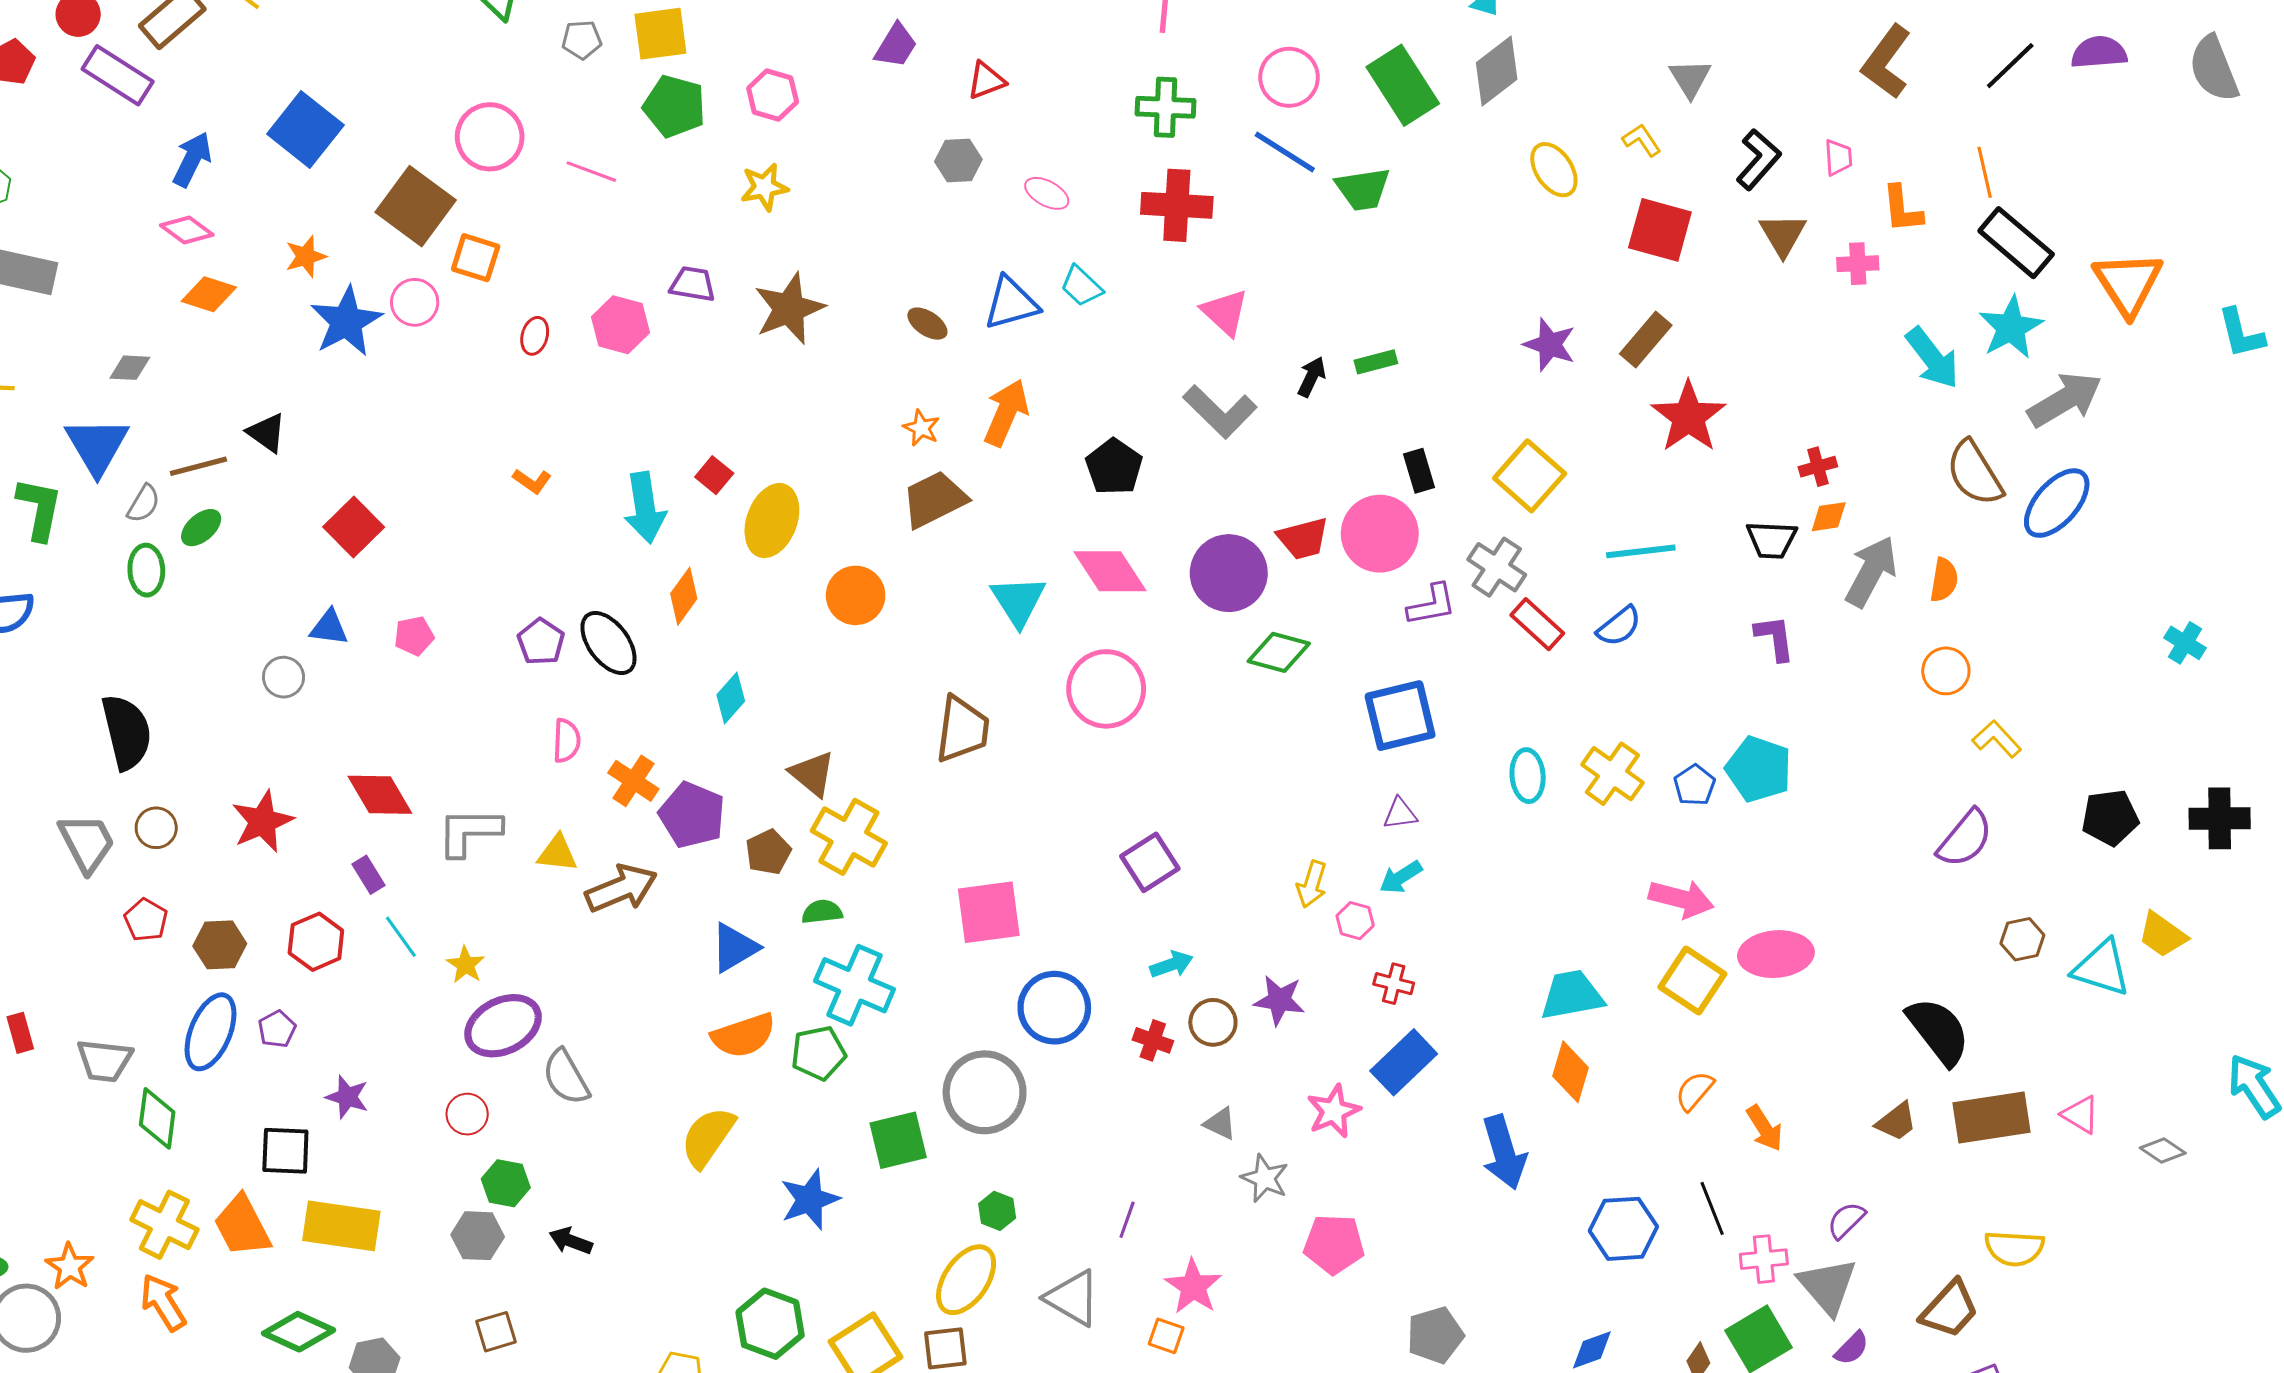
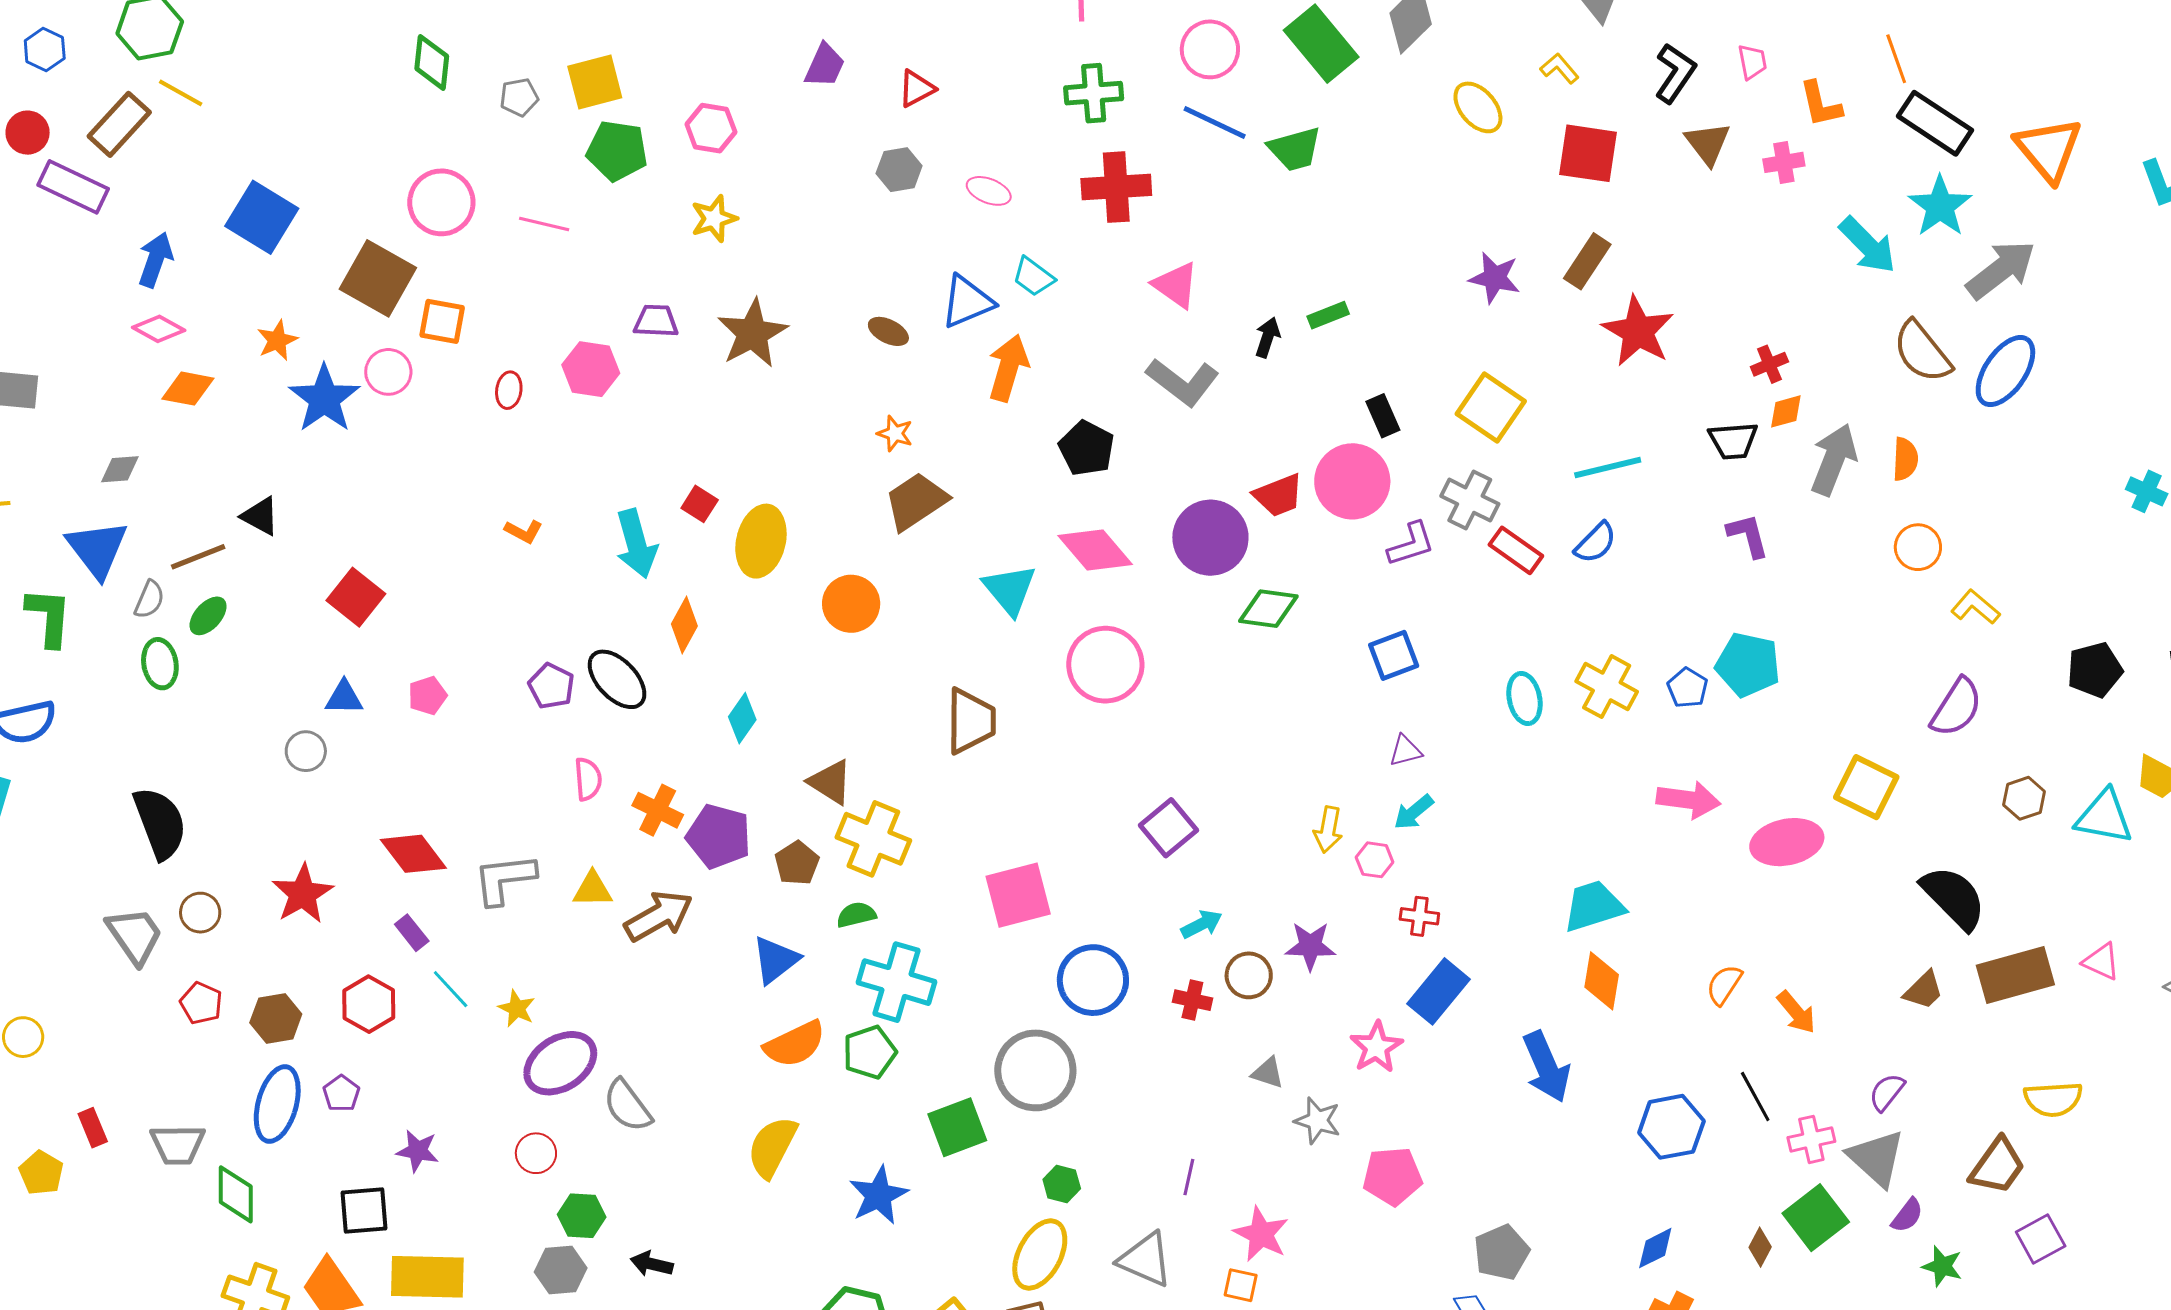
orange arrow: (1006, 413) -> (1008, 368), moved
blue square: (1400, 716) -> (1394, 655), size x0.7
yellow square: (1692, 981) -> (1866, 787), moved

